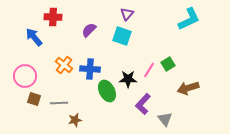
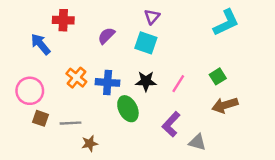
green square: (168, 64) -> (218, 76), moved
black star: (128, 79) -> (146, 81), moved
gray triangle: (165, 119) -> (197, 142), turned -35

